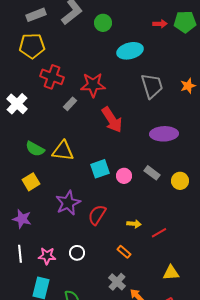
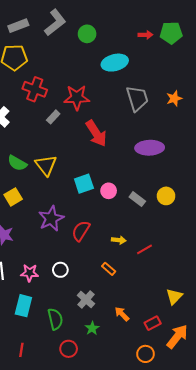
yellow triangle: (63, 151) -> (46, 165), turned 45
gray rectangle: (152, 173) -> (137, 199), moved
yellow triangle: (171, 273) -> (174, 296), moved, turned -42
gray cross: (117, 282) -> (86, 300), moved

